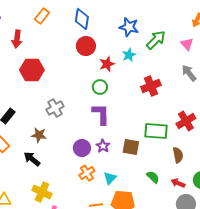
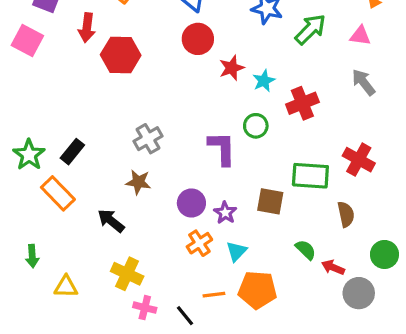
pink triangle: (187, 44) -> (360, 36), turned -40
cyan star: (129, 55) -> (264, 81), moved
red hexagon: (32, 70) -> (121, 55), moved
green circle: (100, 87) -> (256, 126), moved
red cross: (186, 121) -> (359, 160), turned -30
brown star: (39, 135) -> (138, 182), moved
purple star: (103, 146) -> (225, 213), moved
red arrow: (178, 183) -> (333, 267), moved

